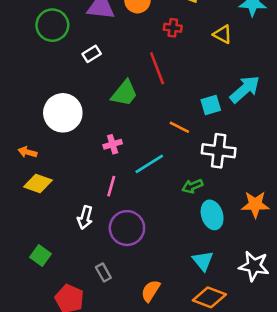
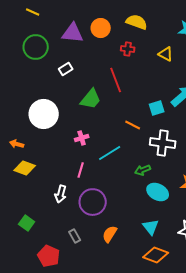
cyan ellipse: (212, 215) -> (158, 192), turned -45
orange semicircle: (151, 291) -> (110, 234), moved

